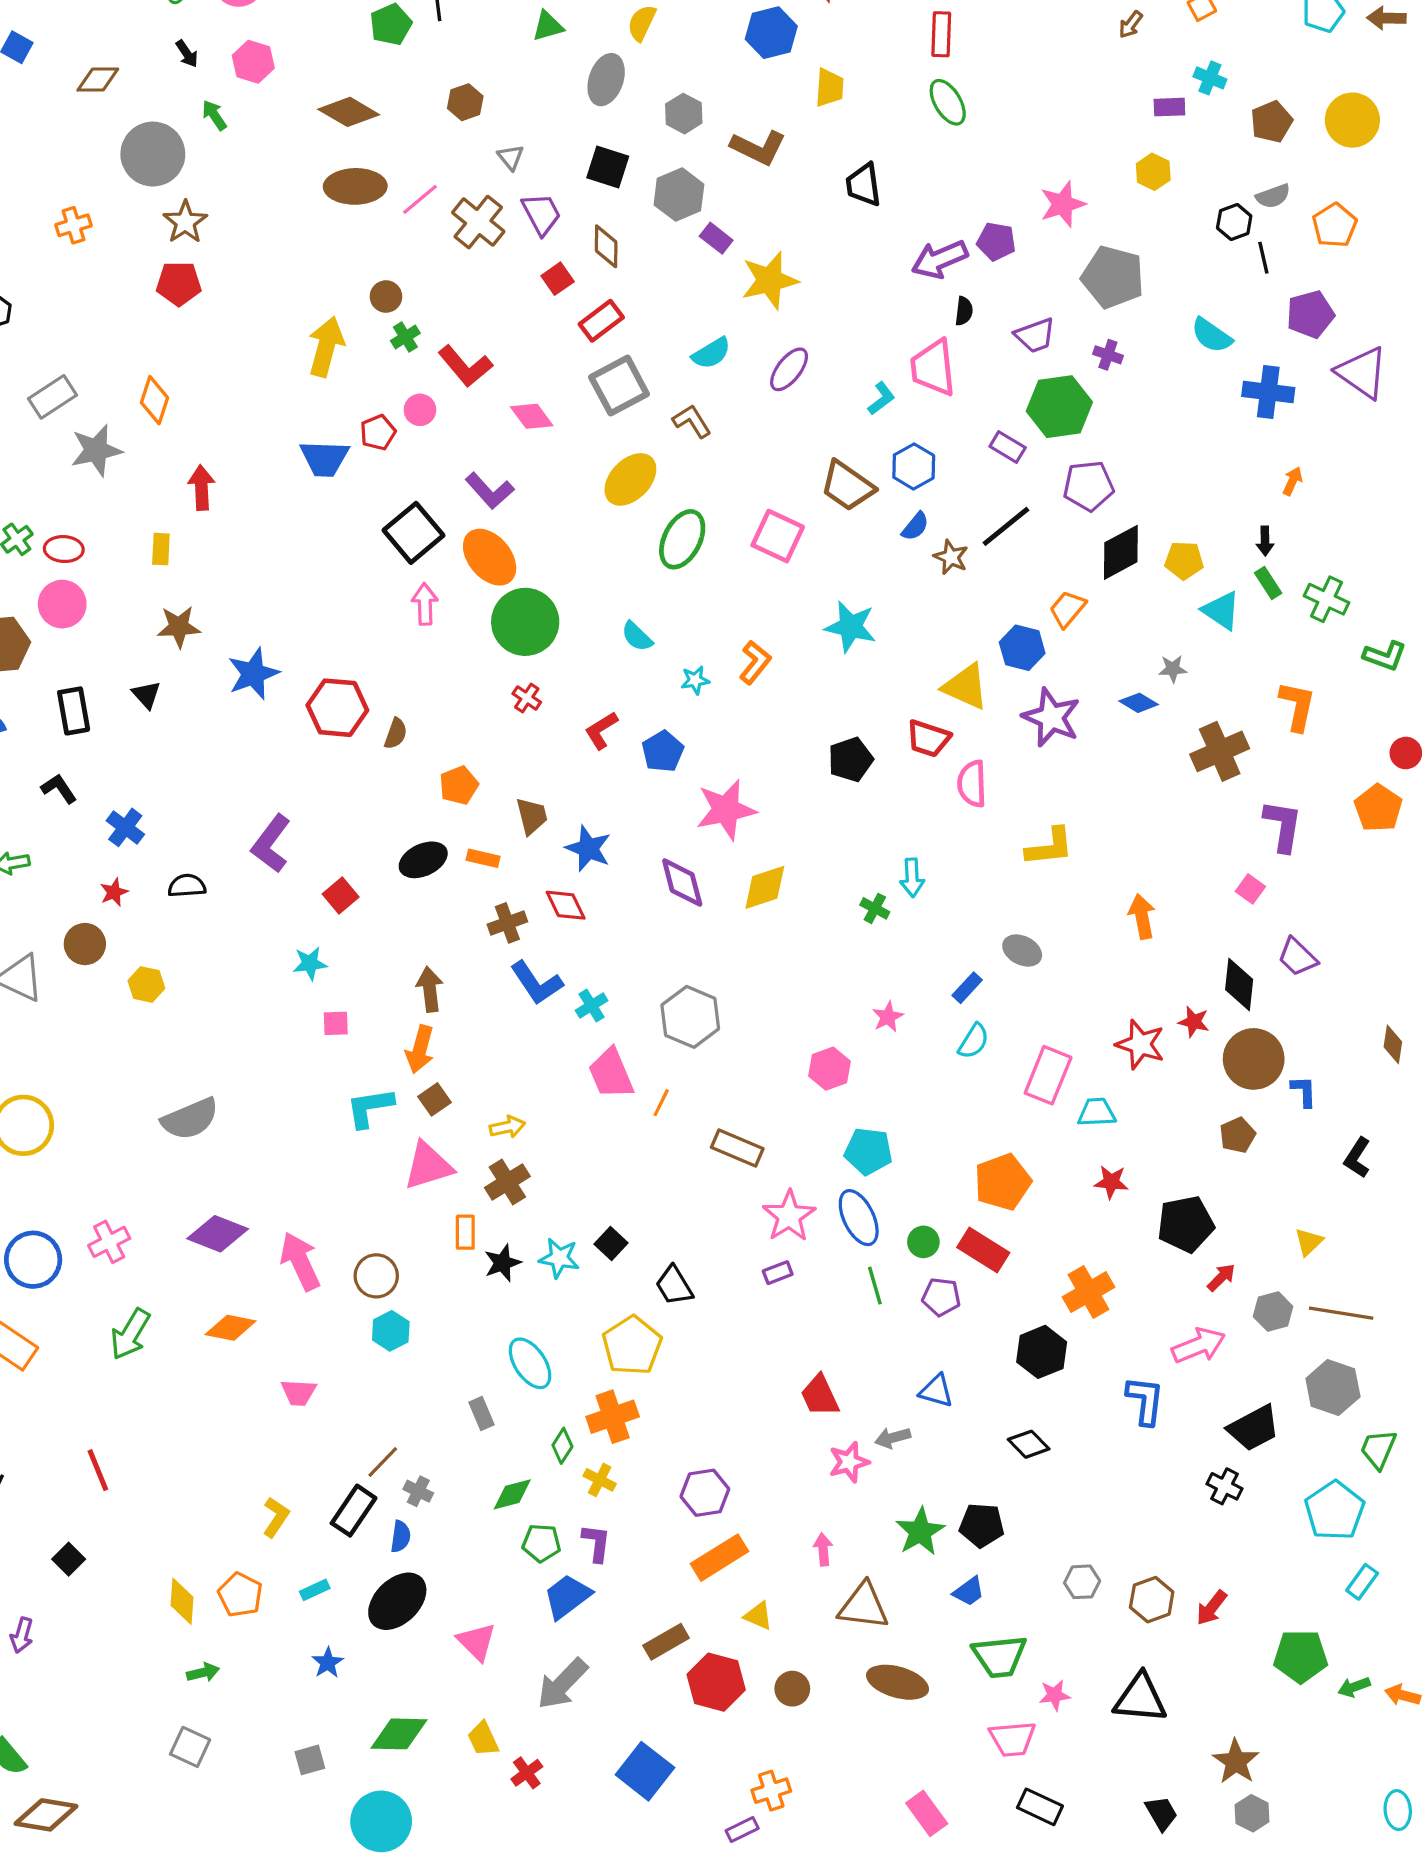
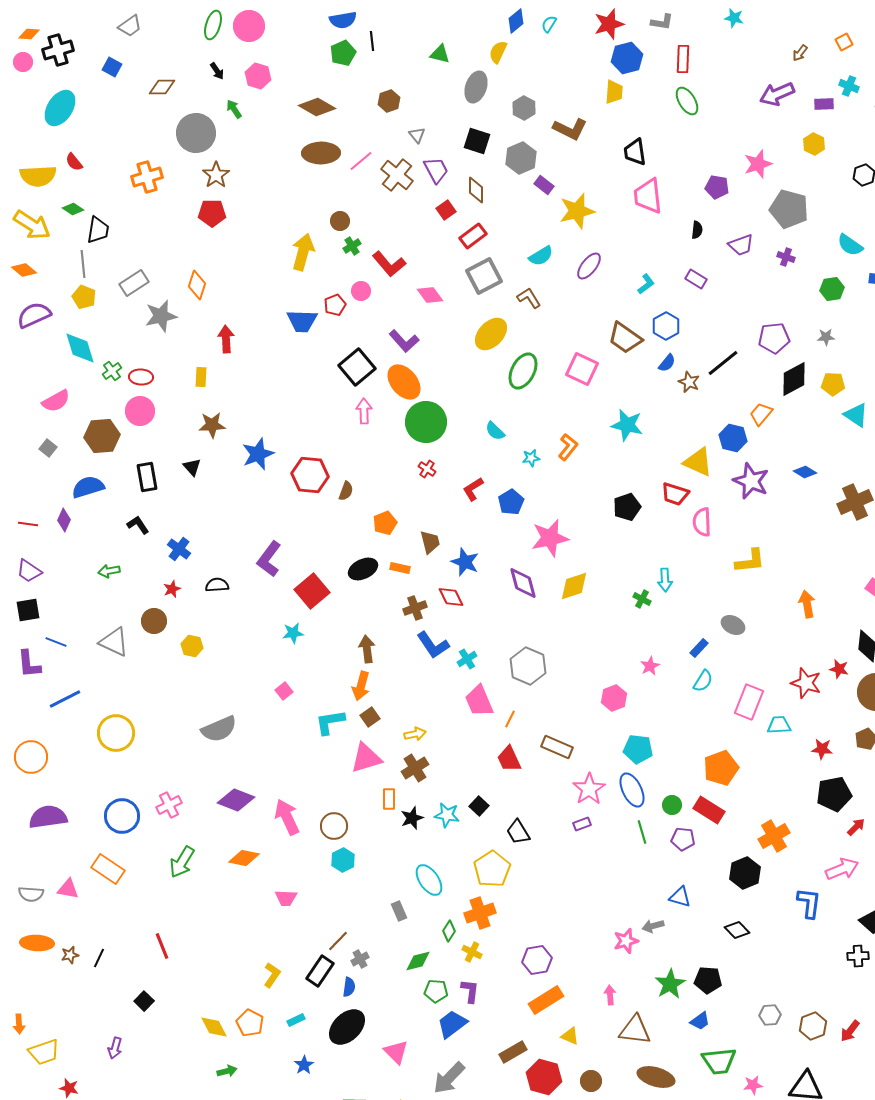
green triangle: (548, 26) -> (440, 54), turned 30
blue hexagon: (771, 33) -> (627, 58), moved
orange cross: (74, 225) -> (147, 177), size x1.4
purple arrow: (940, 259) -> (777, 94), moved
pink trapezoid: (933, 368) -> (648, 196), moved
green hexagon: (1059, 407) -> (832, 289), moved, size x0.6
purple rectangle: (1008, 447) -> (696, 279), moved
gray star: (1173, 669) -> (826, 337), moved
red square: (341, 895) -> (312, 591), size x1.6
pink square: (336, 1023) -> (284, 691), moved, turned -36
red star: (1111, 1182) -> (822, 749), moved
red trapezoid: (820, 1396) -> (509, 759), moved
black cross: (1225, 1486) -> (858, 956), turned -30
gray cross: (418, 1491) -> (360, 959), turned 36
yellow diamond: (182, 1601) -> (214, 1027), turned -32

